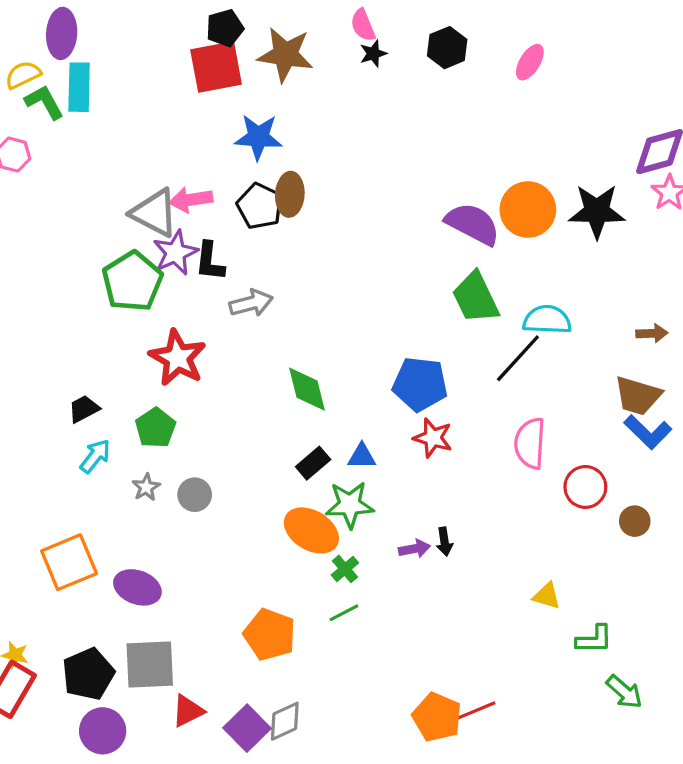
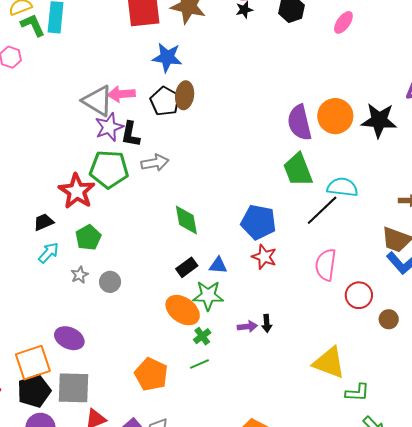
purple semicircle: (473, 224) -> (299, 123), turned -135
green pentagon: (132, 281) -> (109, 169), moved, turned 30
red star: (178, 358) -> (77, 191), moved
orange square: (69, 562) -> (33, 363), moved
yellow triangle: (547, 596) -> (329, 363), size x1.8

